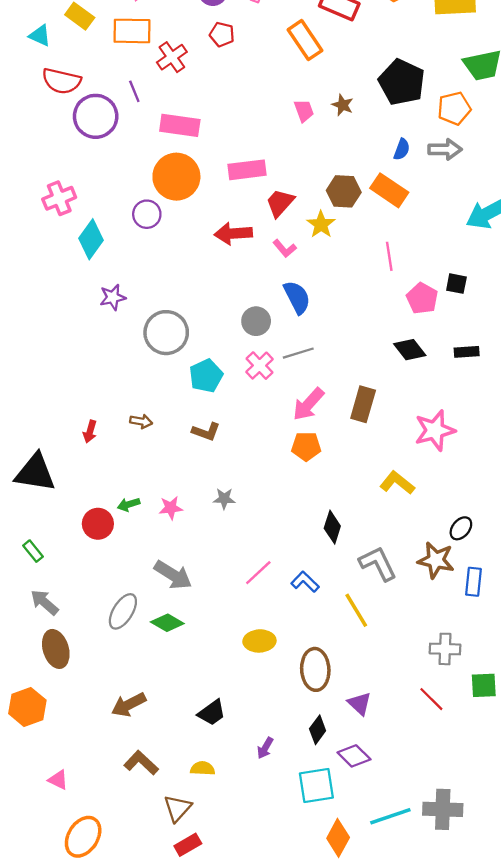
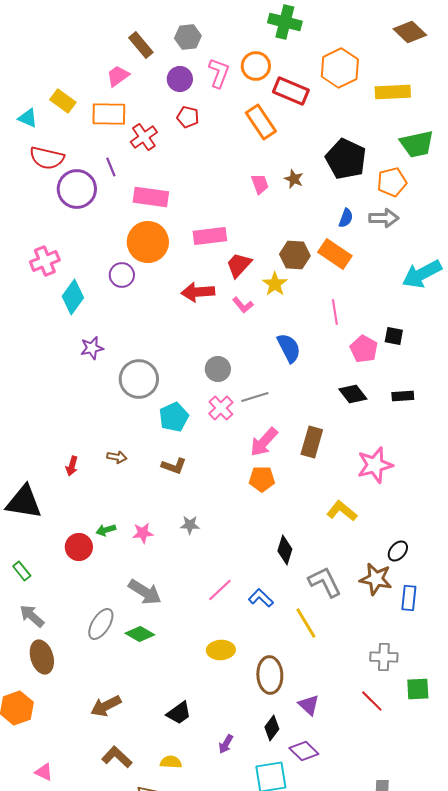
blue semicircle: (297, 297) -> (289, 348), moved

